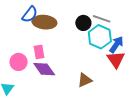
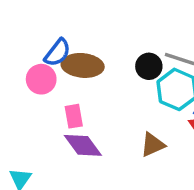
pink circle: (19, 62) -> (41, 79), moved
brown triangle: (85, 80) -> (153, 145), moved

